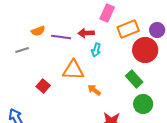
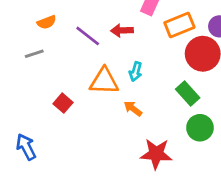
orange semicircle: (38, 31) -> (47, 22), moved
purple line: (61, 37) -> (88, 36), turned 30
cyan arrow: (96, 50) -> (136, 72), moved

